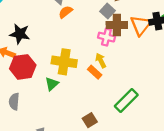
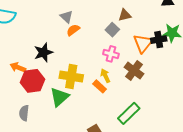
brown cross: (117, 25) -> (134, 71), moved, turned 36
black star: (20, 34) -> (43, 52), moved, turned -30
green triangle: (52, 84) -> (59, 97), size x1.5

